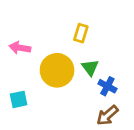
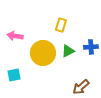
green triangle: (90, 68) -> (68, 51), turned 40
blue cross: (107, 86) -> (91, 47), moved, turned -32

